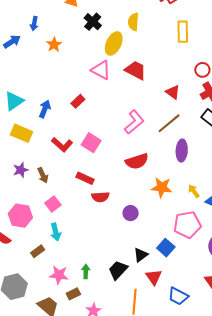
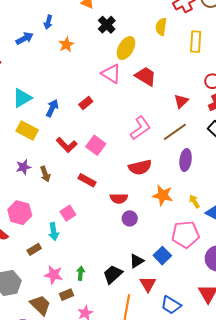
yellow semicircle: (133, 22) -> (161, 27), moved
red triangle: (173, 92) -> (181, 101), turned 35
red semicircle: (100, 197) -> (119, 198), moved
pink square: (53, 204) -> (68, 213), moved

